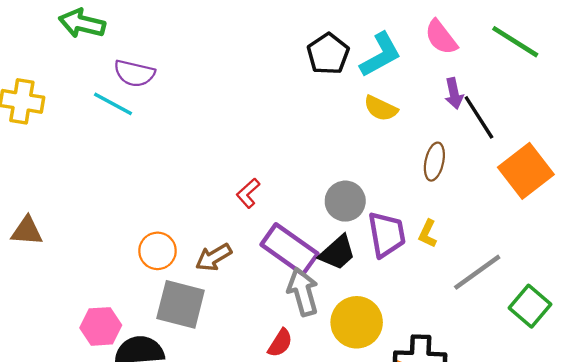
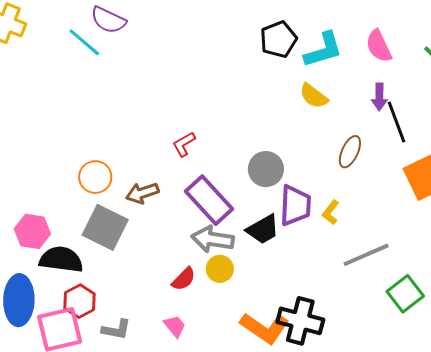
black trapezoid: (337, 253) -> (263, 229), moved
gray arrow: (303, 292) -> (213, 239), turned -78
yellow circle: (357, 322) -> (220, 269), moved, size x0.6

